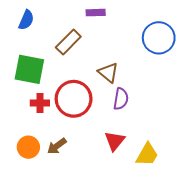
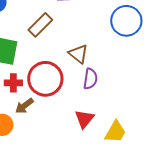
brown arrow: (57, 146) -> (24, 106), moved

